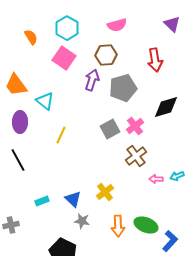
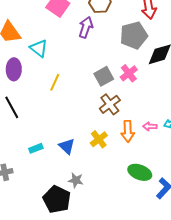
gray pentagon: (123, 88) -> (134, 35), moved
brown cross: (136, 156) -> (110, 104), moved
gray star: (82, 221) -> (76, 180), moved
orange arrow: (118, 226) -> (128, 131), moved

